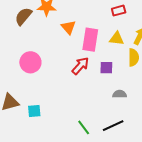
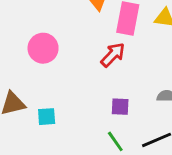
purple square: (106, 68) -> (120, 107), moved

